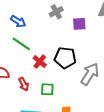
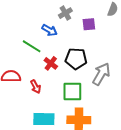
blue arrow: (18, 21) -> (49, 30), moved
green square: (47, 89) -> (72, 92), moved, size x1.5

